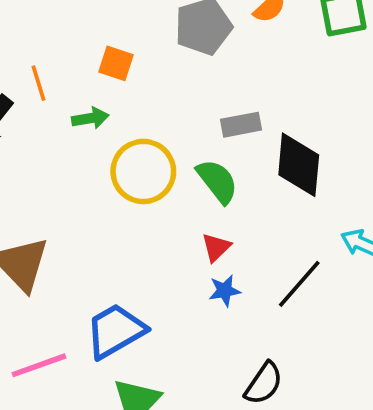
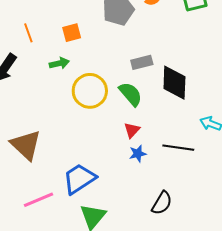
orange square: (116, 63) -> (72, 33), turned -30
orange line: (39, 83) -> (28, 33), moved
black line: (299, 284) -> (178, 148), turned 60

